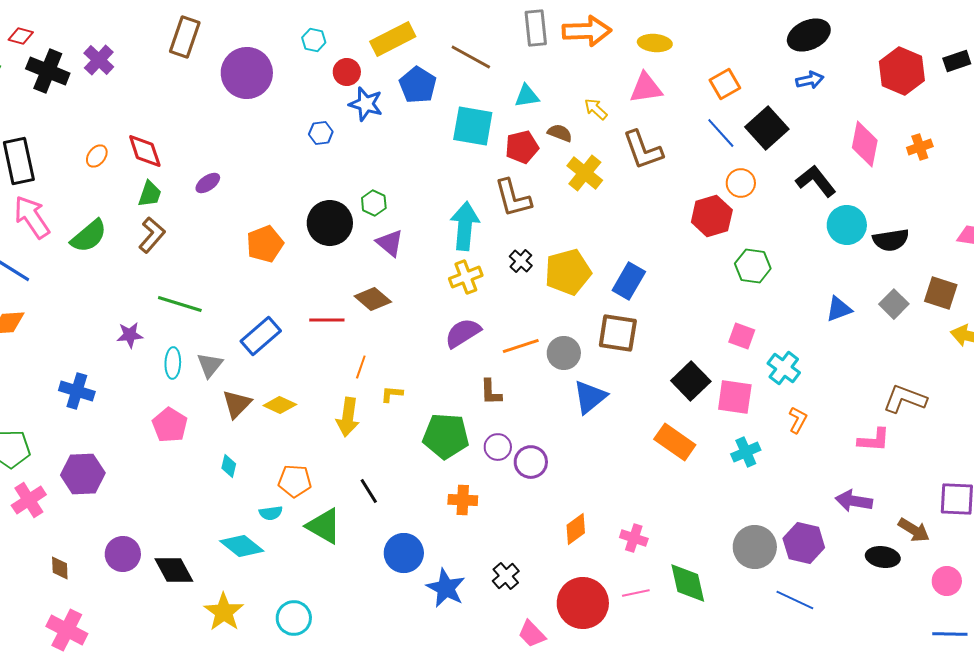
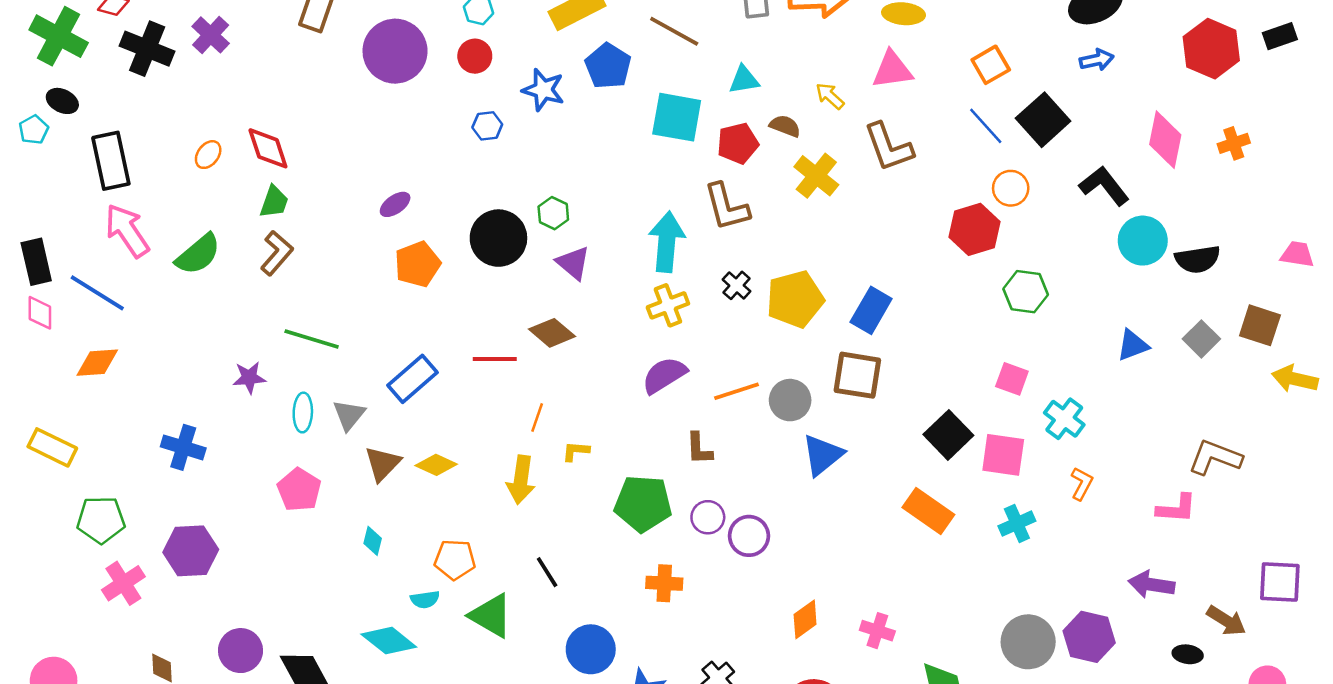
red circle: (347, 72) -> (475, 56), moved
purple ellipse: (208, 183) -> (395, 204), moved
black ellipse: (883, 557) -> (1188, 654), size x0.7

